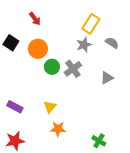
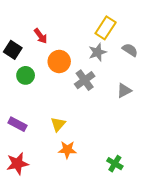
red arrow: (35, 19) -> (41, 36), moved
orange circle: (38, 49) -> (59, 61), moved
green circle: (52, 67) -> (26, 75), moved

